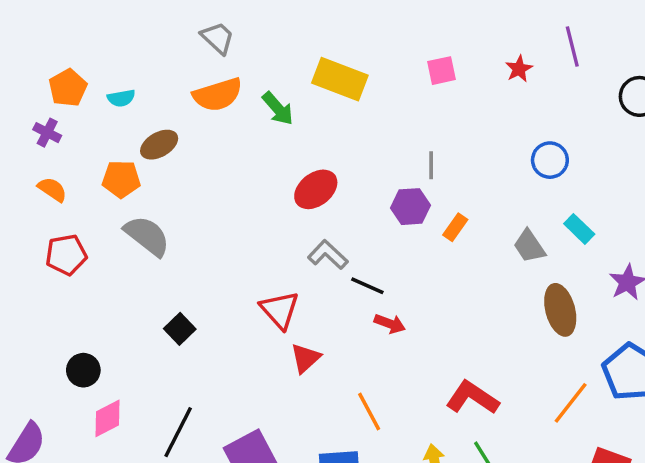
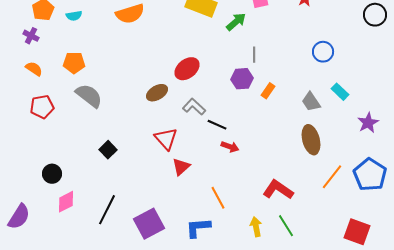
green arrow: (278, 108) -> (236, 22), moved, turned -90
brown ellipse: (159, 145) -> (157, 93), moved
brown ellipse: (560, 310) -> (311, 140), moved
orange line: (571, 403) -> (332, 177), moved

